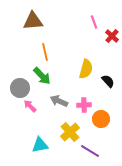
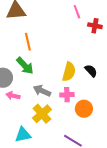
red cross: (112, 36) -> (95, 26), turned -32
yellow semicircle: (86, 69) -> (69, 72), moved
pink arrow: (30, 106) -> (13, 96), turned -32
yellow cross: (70, 132) -> (42, 114), moved

